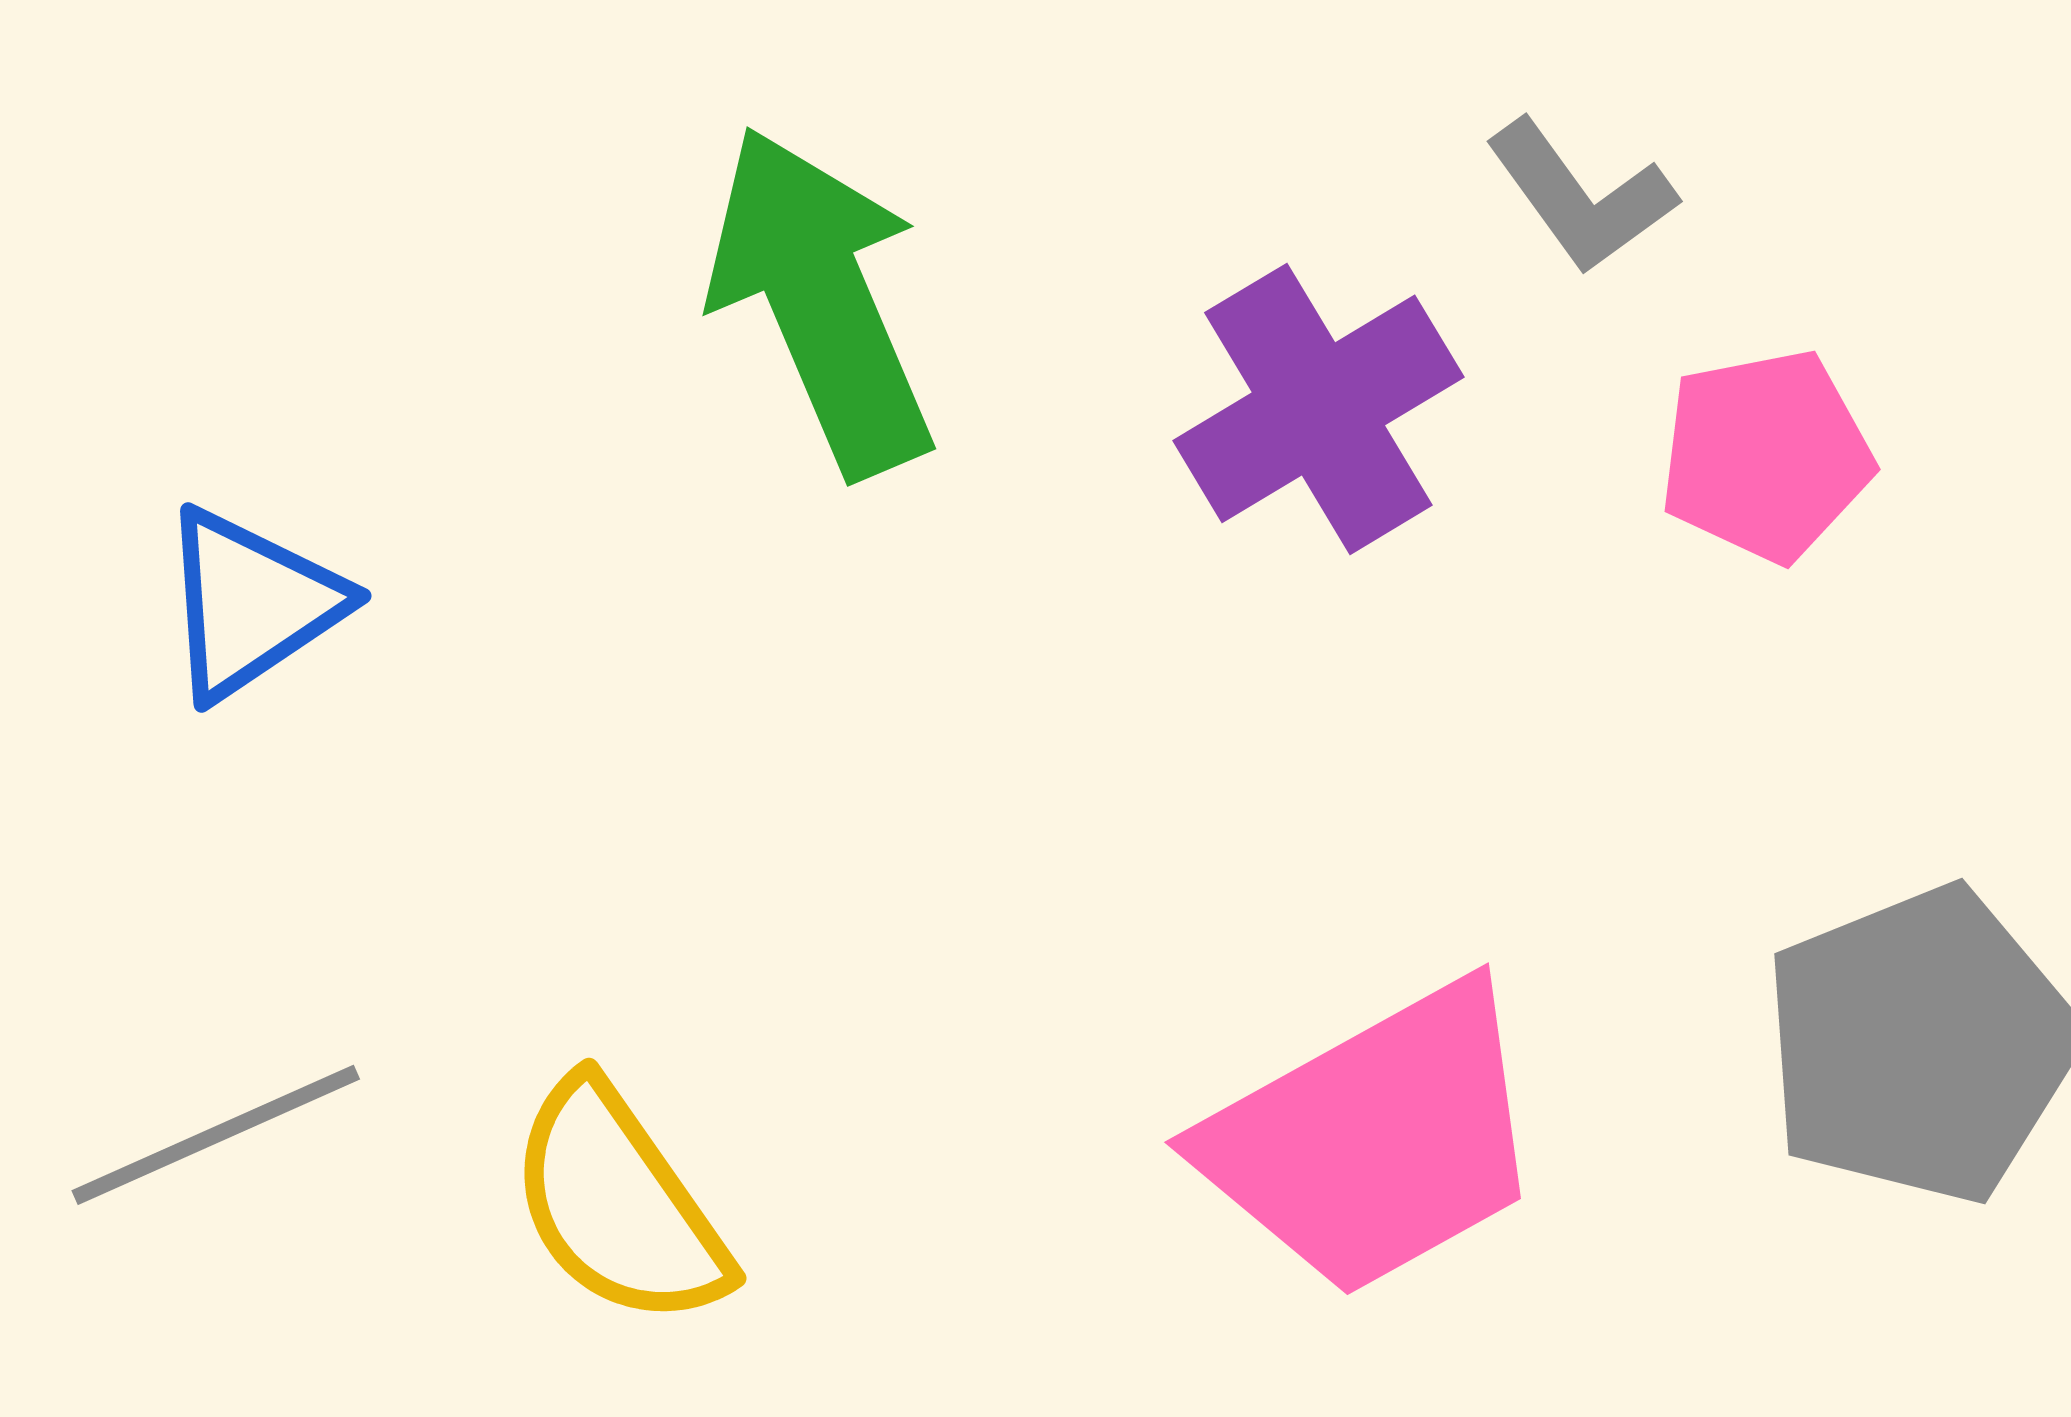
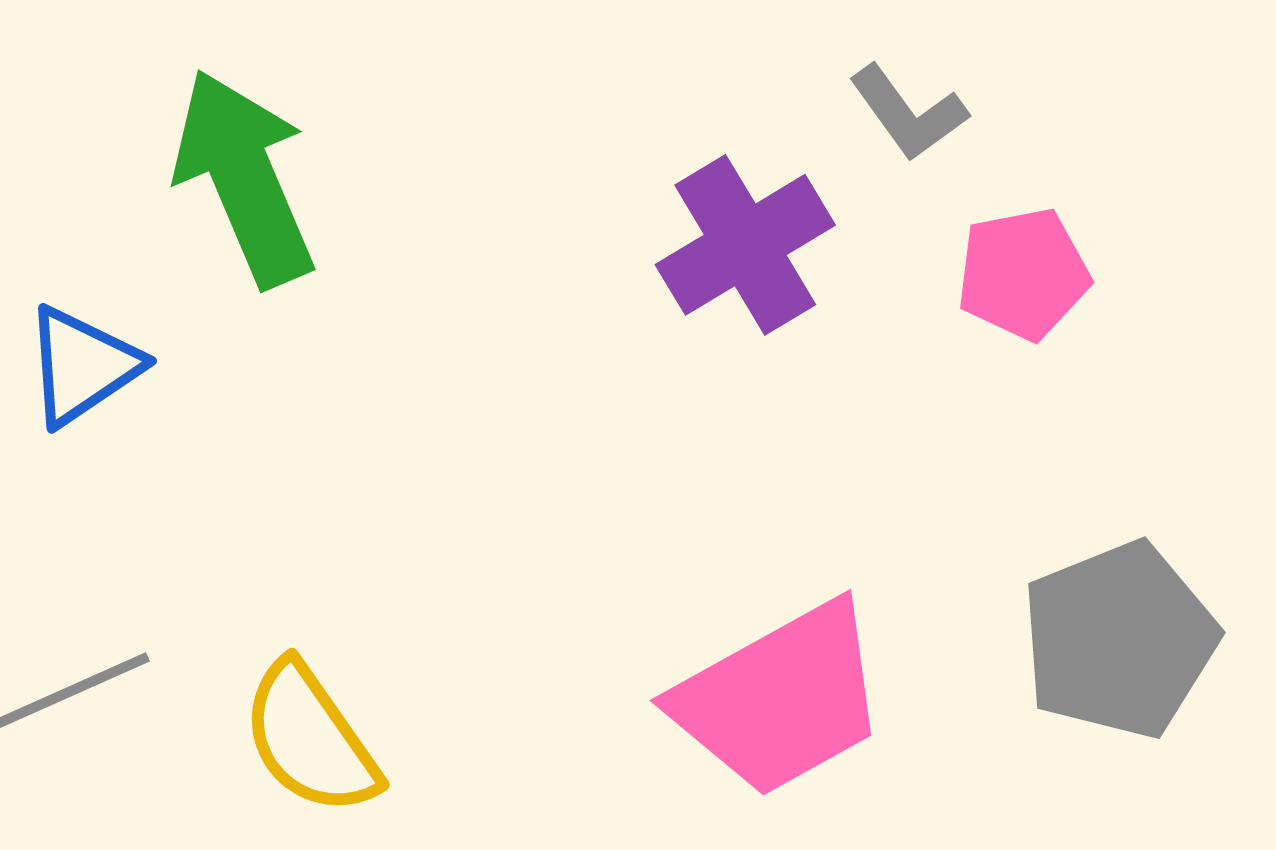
green arrow: (821, 301) -> (244, 178), moved

